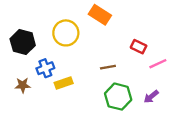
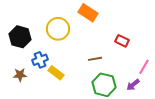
pink line: (158, 64) -> (144, 67), moved, turned -35
yellow rectangle: (64, 83) -> (56, 73), turned 56

